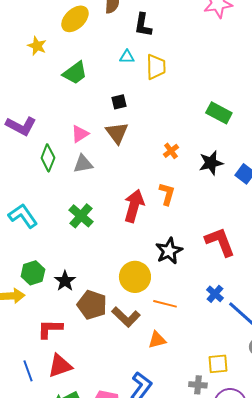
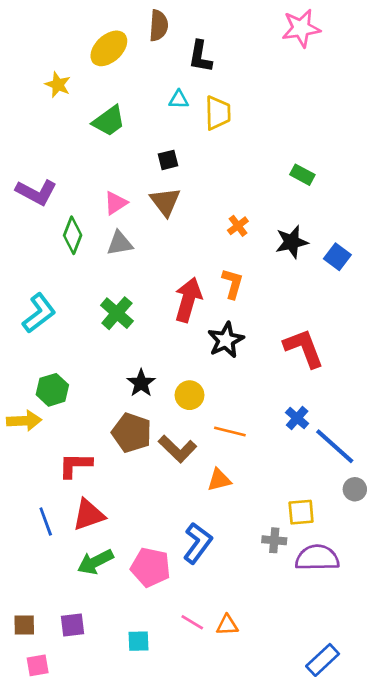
green rectangle: (219, 113) -> (302, 175), size x0.7
cyan L-shape: (23, 216) -> (39, 313), turned 88
black star: (169, 251) -> (226, 340), moved
yellow circle: (135, 277) -> (190, 395), size x0.7
black star: (65, 281) -> (141, 383), moved

